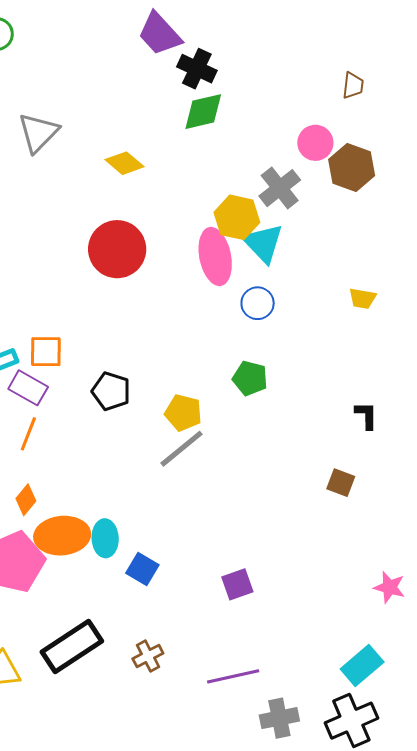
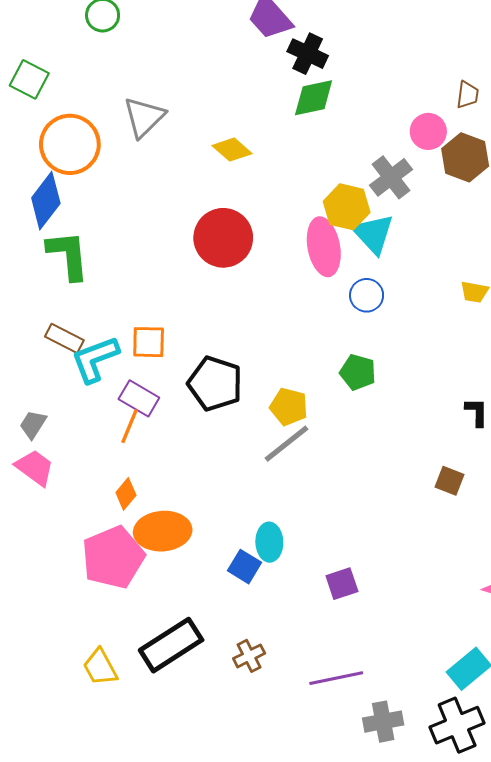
brown trapezoid: (353, 86) -> (468, 95), moved
purple rectangle: (28, 388) -> (139, 398), moved
black pentagon: (111, 391) -> (215, 384), size x1.4
cyan ellipse: (105, 538) -> (269, 542), moved

